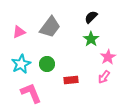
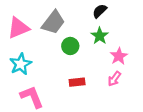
pink triangle: (19, 32) -> (18, 28), size x1.5
green circle: (47, 64) -> (70, 46), moved

